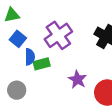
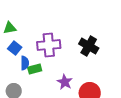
purple cross: (58, 35) -> (49, 45), turned 30

